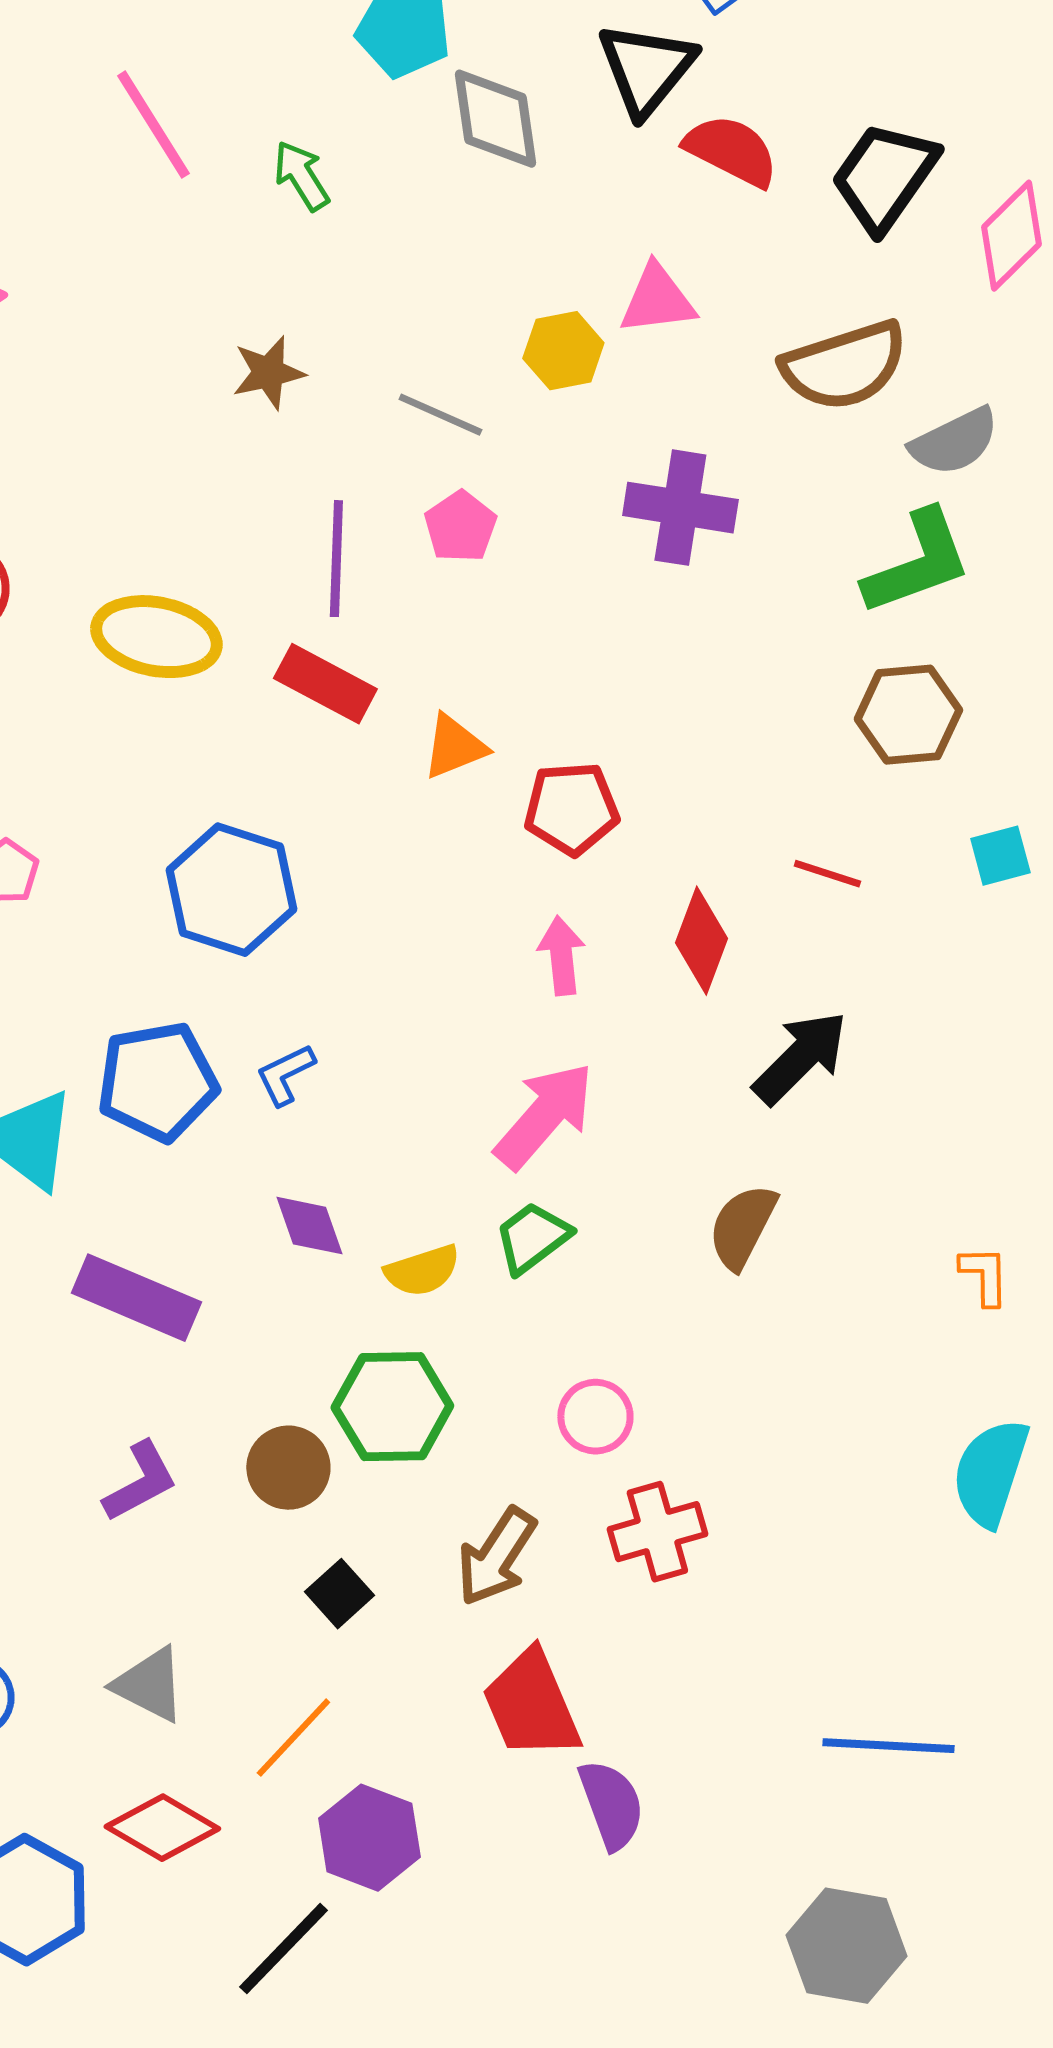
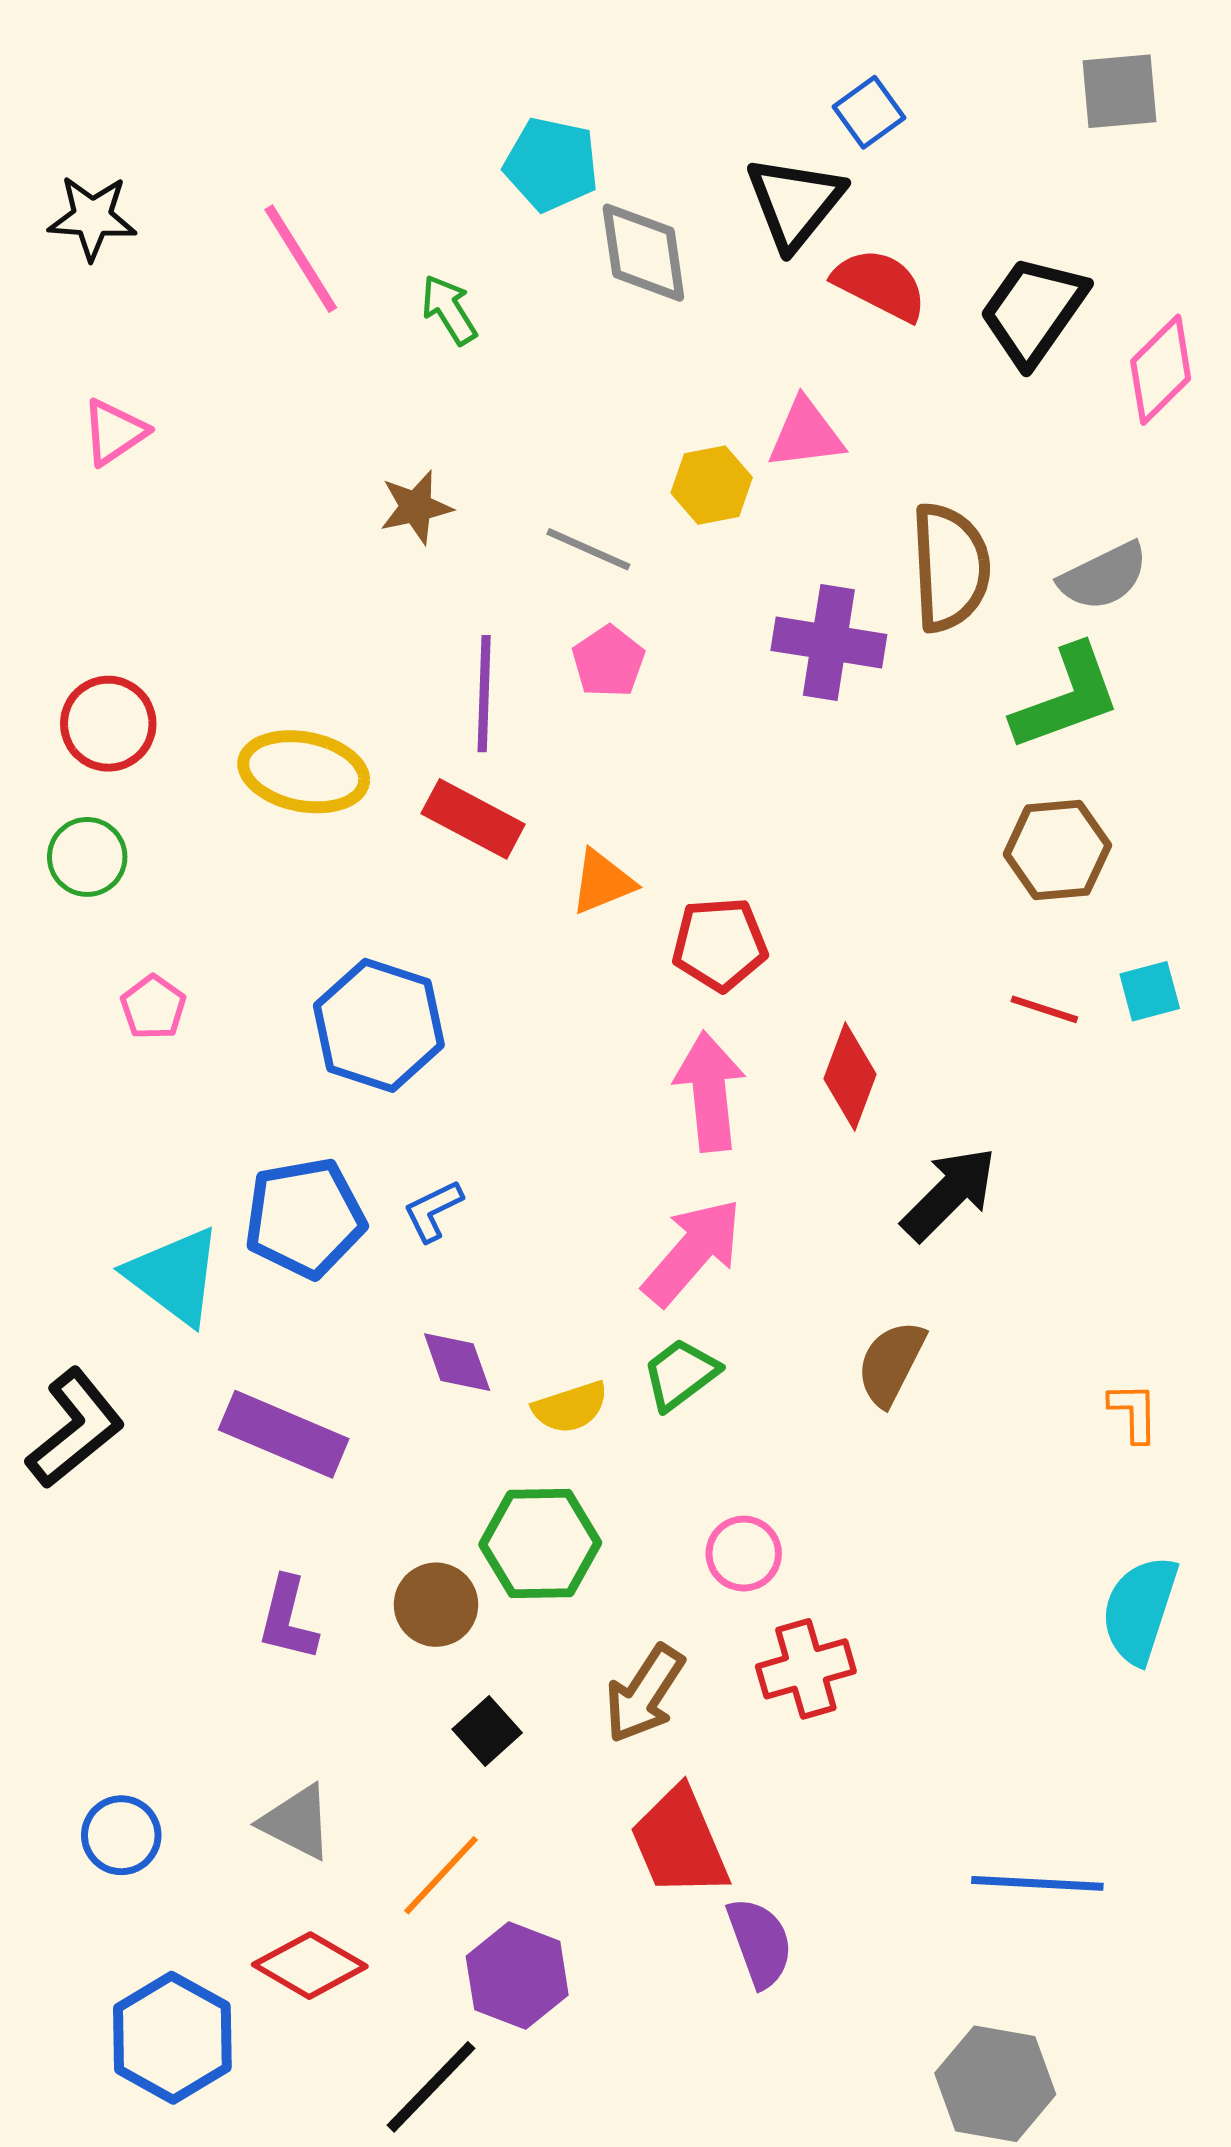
brown semicircle: (844, 366) -> (950, 567), moved, turned -75
red line: (827, 874) -> (1044, 1009), moved
pink arrow: (561, 956) -> (710, 1092), size x1.5
purple L-shape: (140, 1482) -> (288, 1619), turned 132

